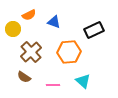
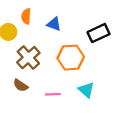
orange semicircle: (29, 15) -> (26, 16), turned 120

